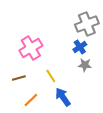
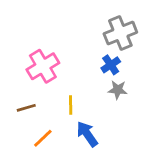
yellow line: (51, 76) -> (71, 105), turned 32

